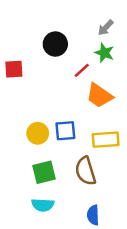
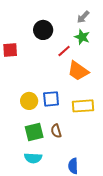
brown semicircle: (86, 171) -> (56, 131), moved, size x0.6

